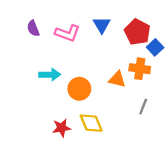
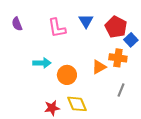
purple semicircle: (33, 28) -> (17, 24), moved
pink L-shape: (67, 33) -> (57, 28), turned 60
orange triangle: (117, 79) -> (99, 67), turned -42

